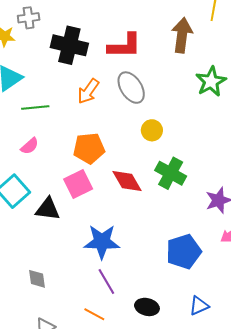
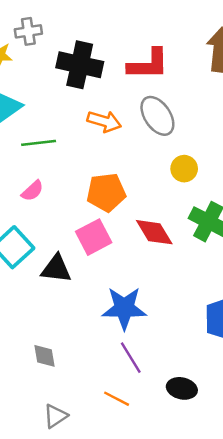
orange arrow: (88, 91) -> (104, 121), turned -108

